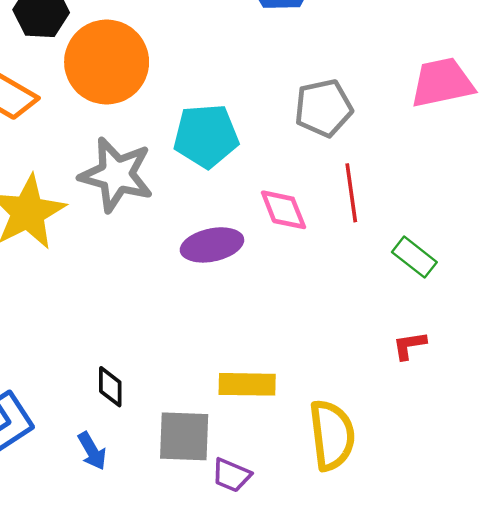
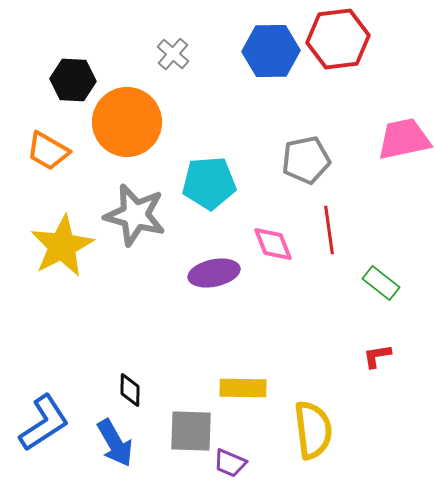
blue arrow: (92, 451) -> (115, 443), size x1.5

